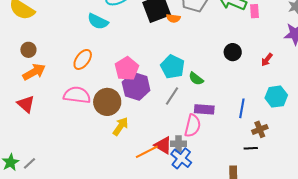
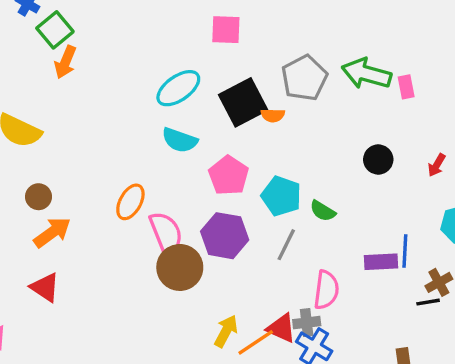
cyan semicircle: (98, 21) -> (180, 140), moved
pink pentagon: (127, 69) -> (229, 176), moved
pink semicircle: (77, 95) -> (166, 233), moved, turned 68
purple rectangle: (204, 109) -> (381, 262), moved
yellow arrow: (121, 126) -> (226, 331), moved
black line: (251, 148) -> (428, 302), moved

